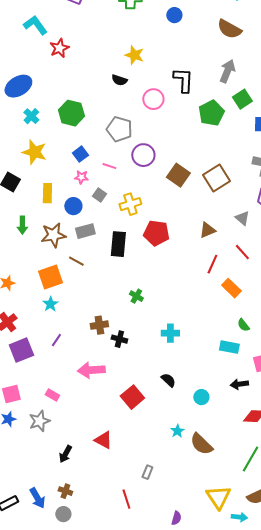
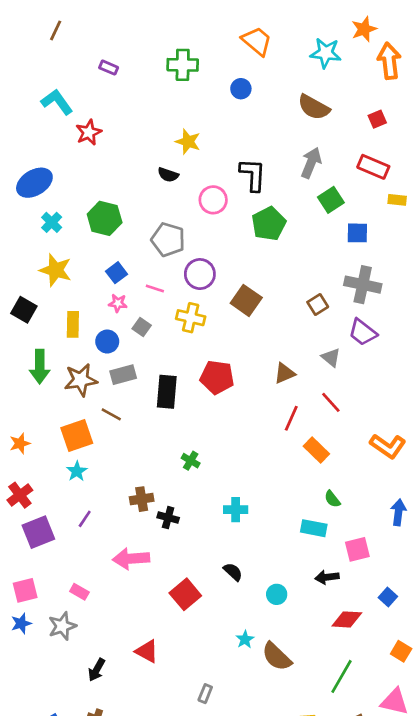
green pentagon: (211, 113) -> (269, 224), moved
brown square: (216, 178) -> (318, 304), moved, size x0.6
yellow cross: (130, 204) -> (191, 318), moved, turned 30
green arrow: (22, 225) -> (40, 367), size x1.4

